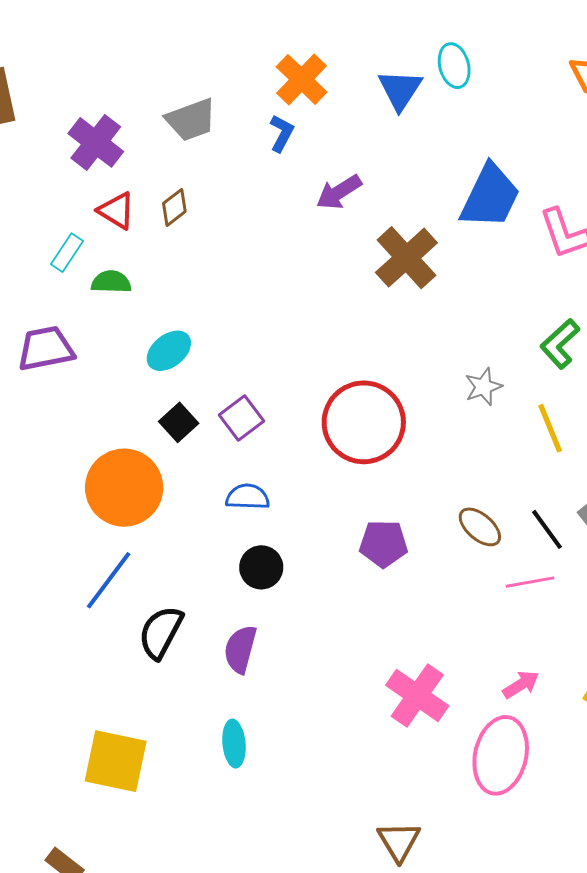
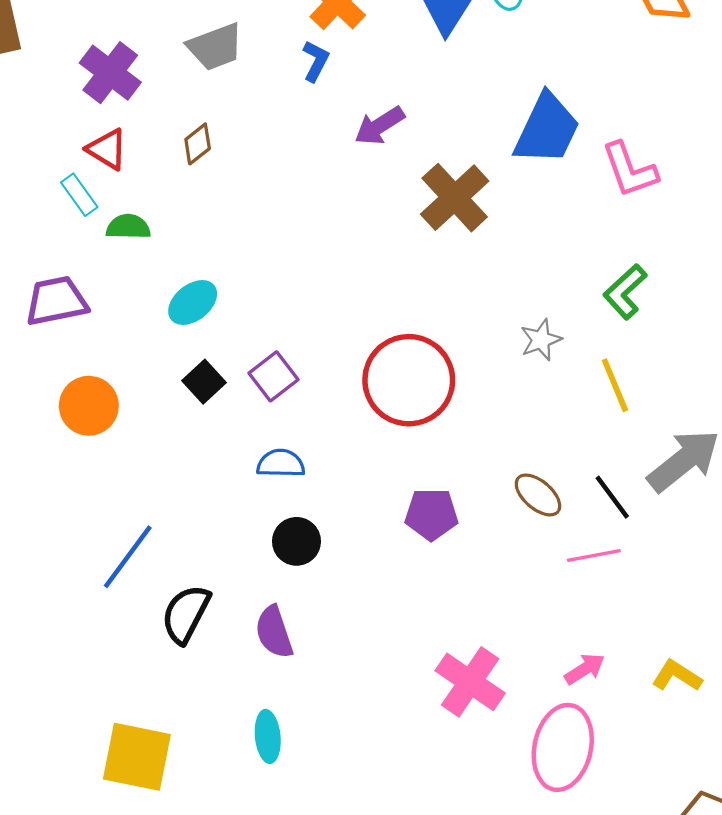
red triangle: (116, 211) -> (107, 149), moved
cyan rectangle: (67, 253) -> (79, 195), turned -69
orange circle: (124, 488) -> (89, 406), moved, size x0.7
purple semicircle: (240, 649) -> (274, 632), turned -33

